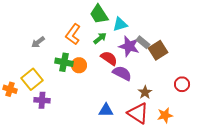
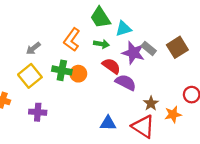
green arrow: (100, 38) -> (101, 44), turned 48
brown square: (158, 50) -> (177, 47), moved
yellow square: (32, 79) -> (30, 76), moved
orange star: (165, 115) -> (173, 114), moved

